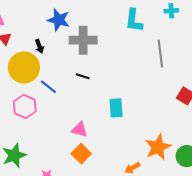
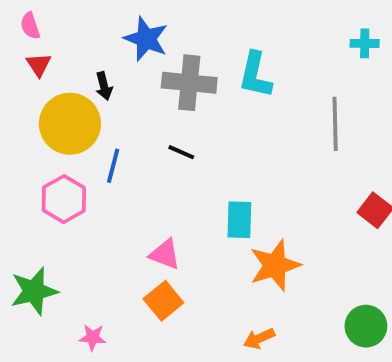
cyan L-shape: (134, 20) -> (255, 75), moved
blue line: (48, 87) -> (113, 166), turned 60
orange star: (158, 147) -> (275, 265), moved

